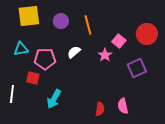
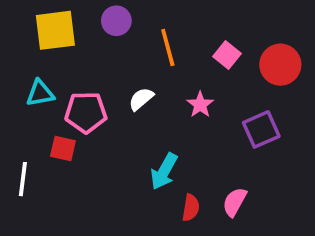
purple circle: (61, 21) -> (116, 21), moved
pink square: (119, 41) -> (227, 55), moved
cyan arrow: (54, 99) -> (164, 171), moved
pink semicircle: (123, 106) -> (235, 202), turned 42

